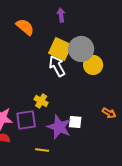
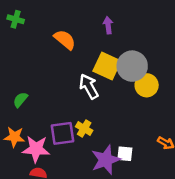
white arrow: (57, 66) -> (89, 86), moved
purple square: (26, 120) -> (62, 133), moved
purple star: (59, 127) -> (106, 160), turned 30

